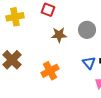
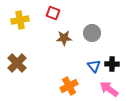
orange cross: (50, 71) -> (69, 86), moved

